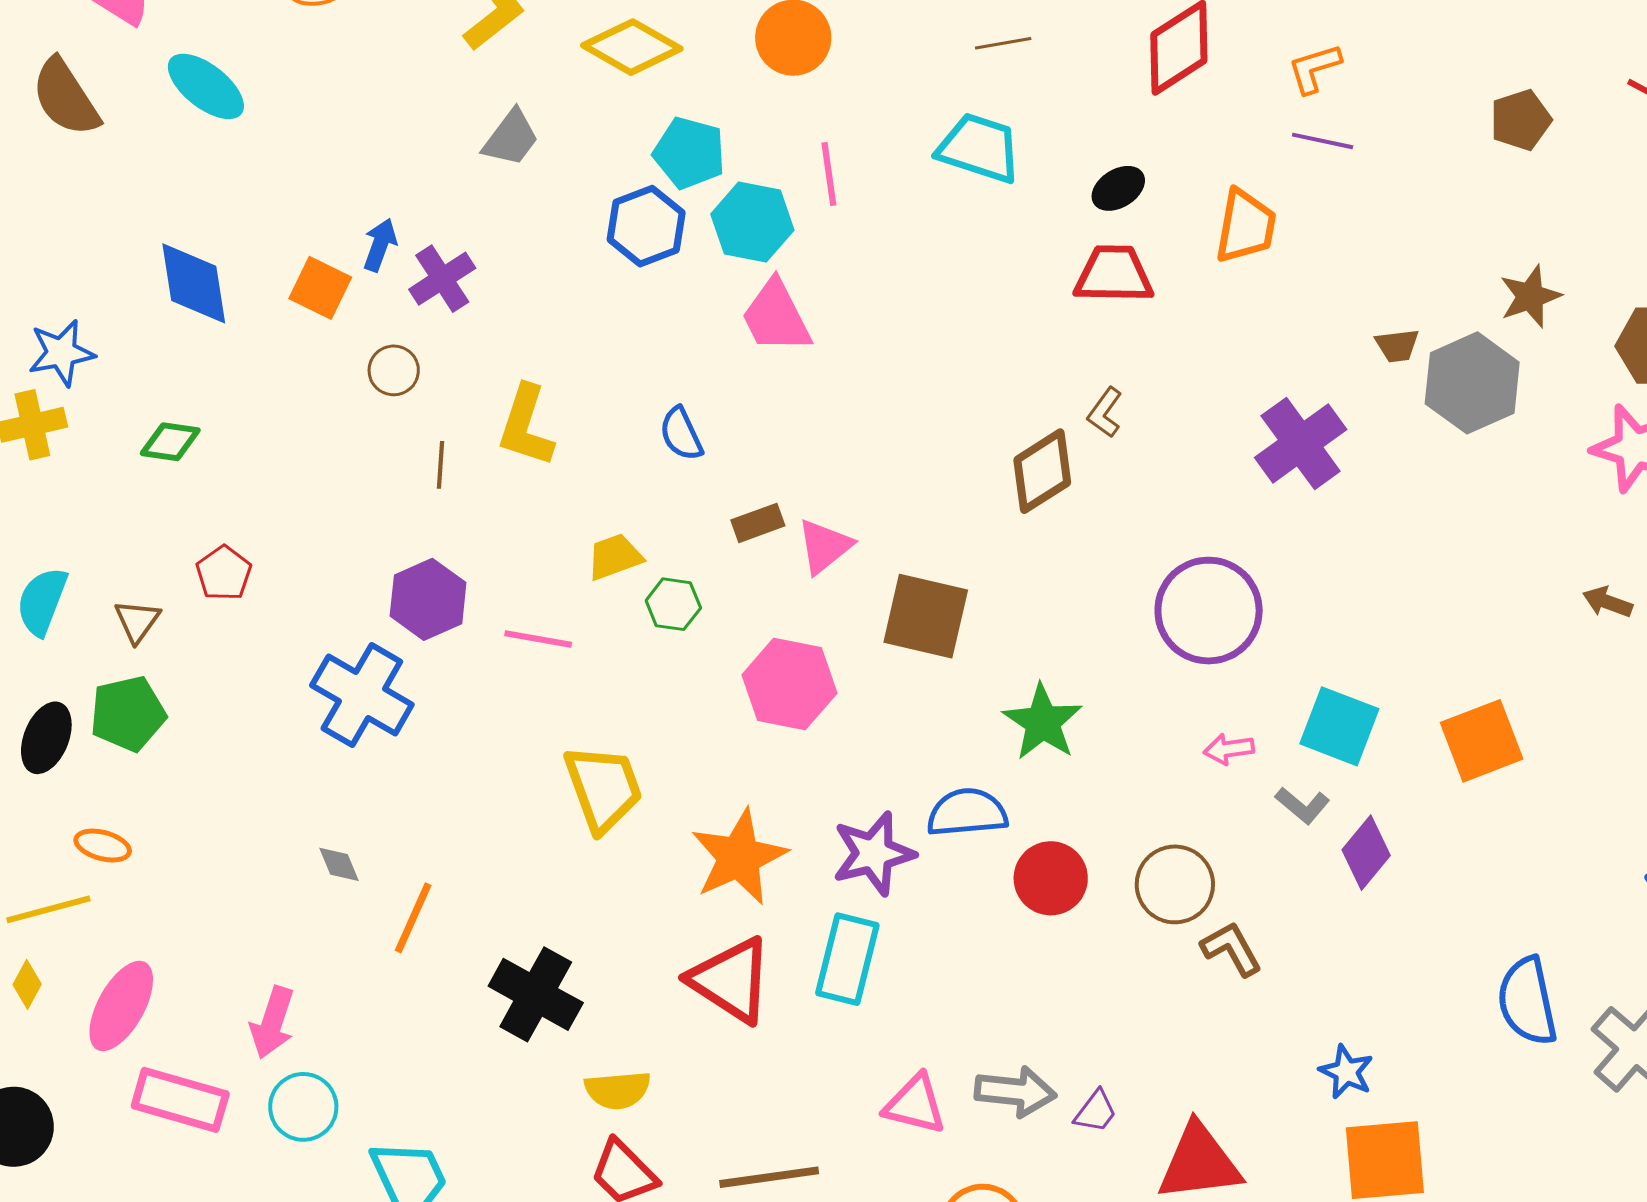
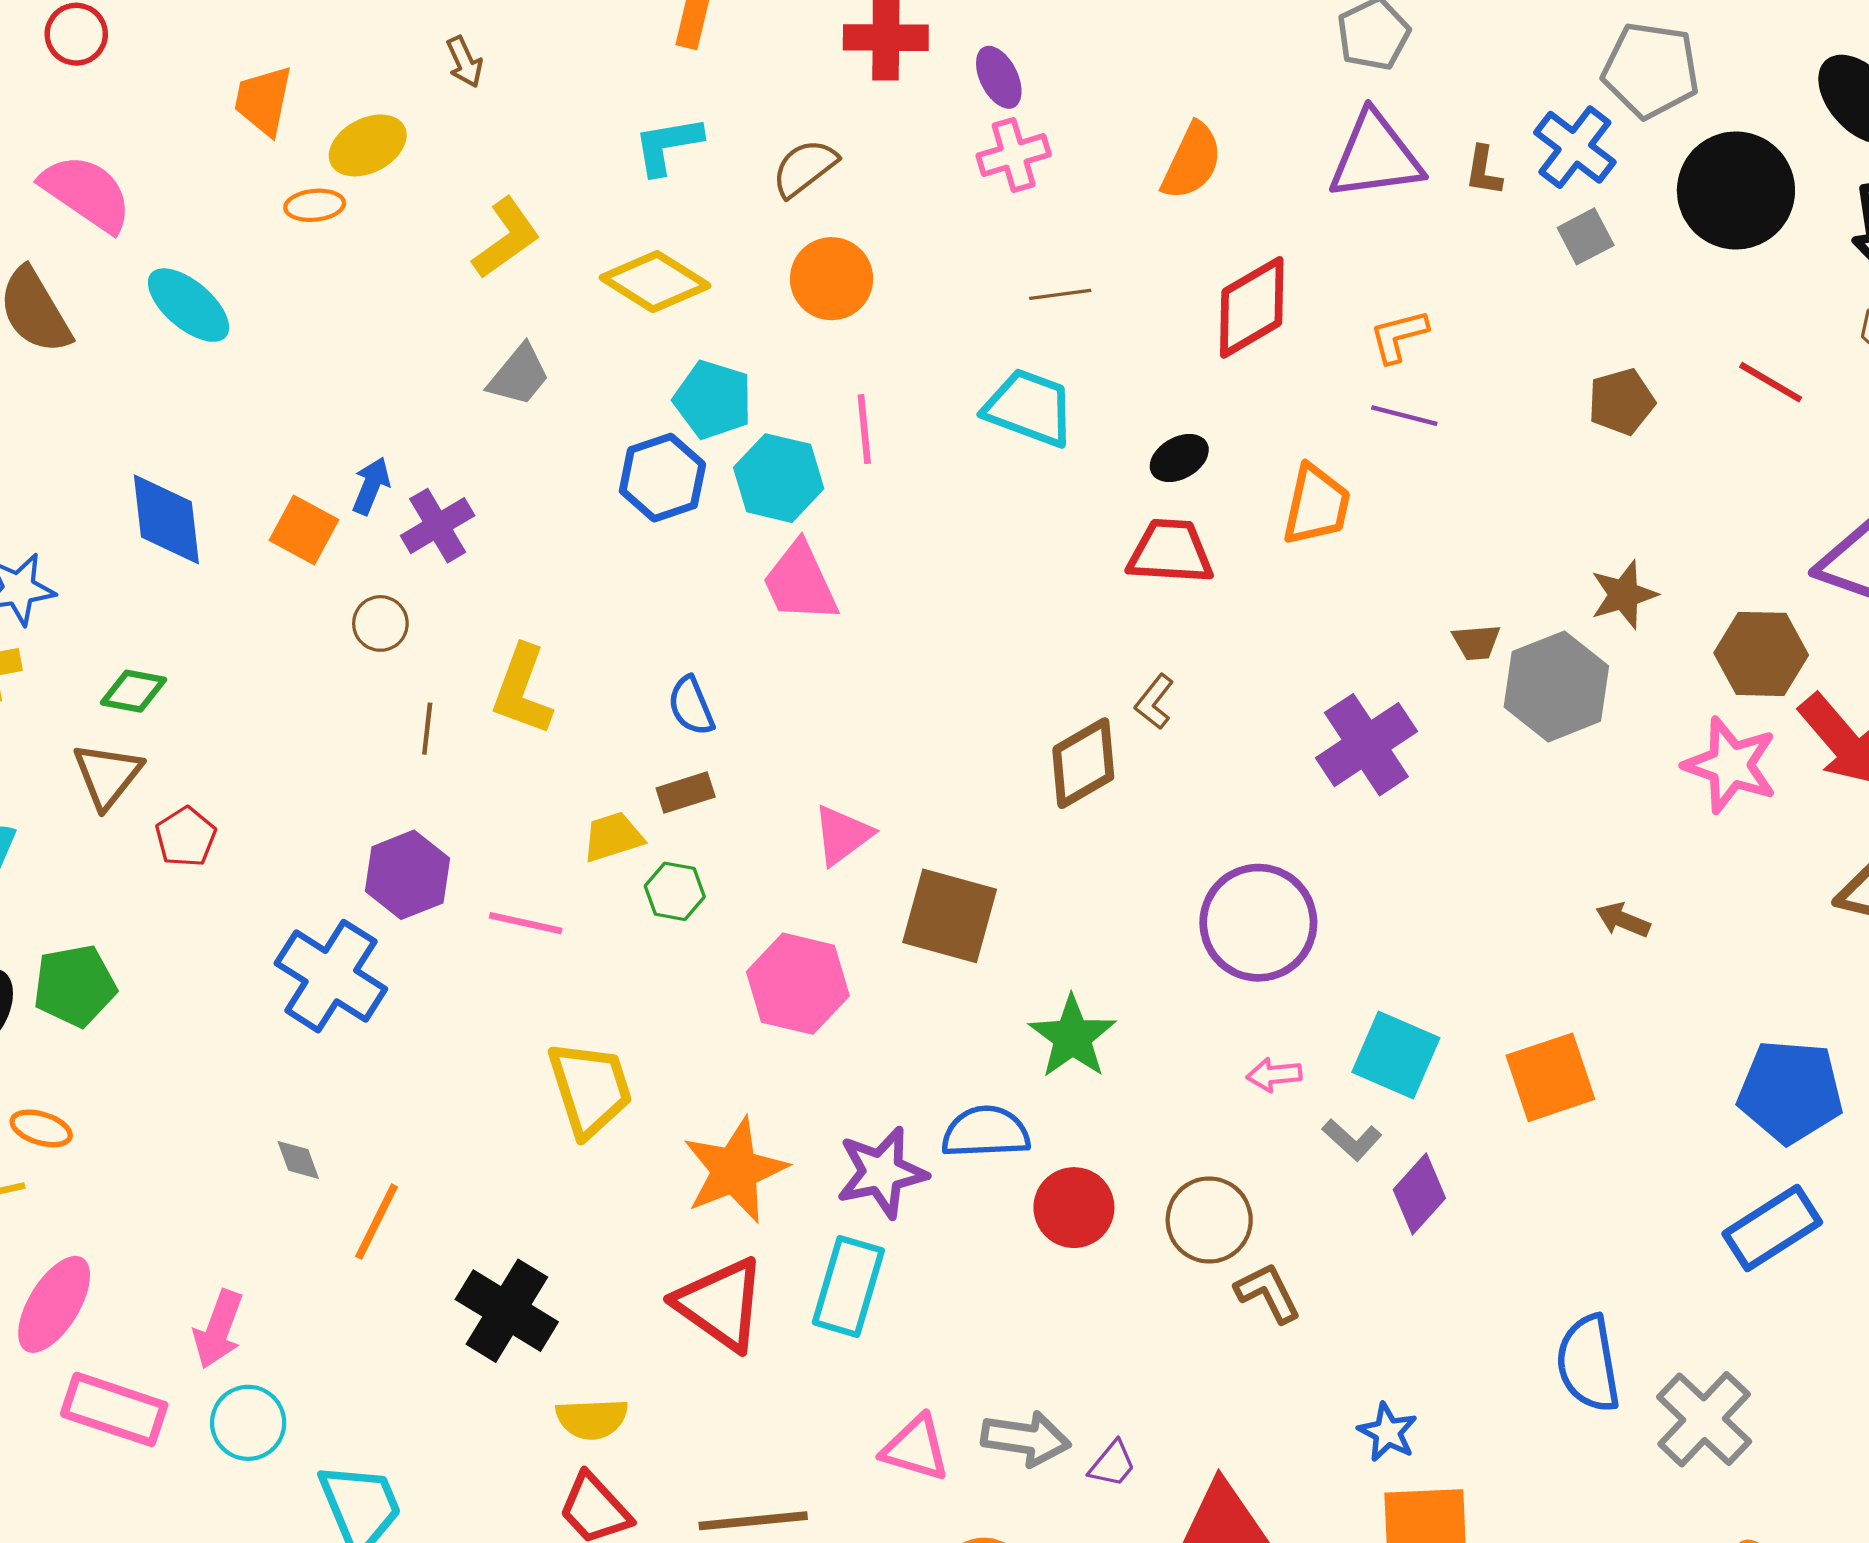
brown rectangle: (758, 523) -> (686, 792), moved
brown arrow: (1608, 602) -> (1623, 920), moved
brown triangle: (137, 621) -> (107, 775), moved, size x1.4

